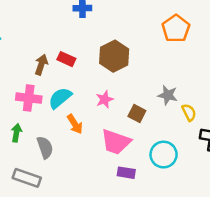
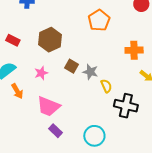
brown square: (137, 113) -> (72, 66), moved
cyan circle: (164, 155) -> (94, 136), moved
purple rectangle: (126, 173) -> (55, 131), turned 32

